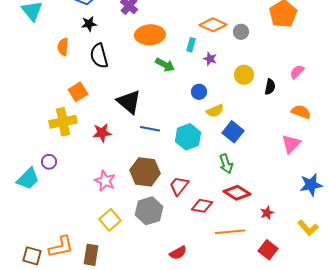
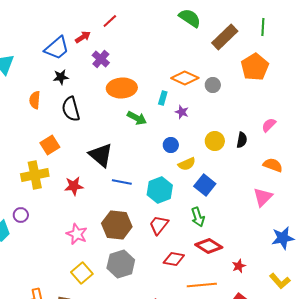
yellow circle: (244, 75) -> (215, 141), moved
red trapezoid: (179, 186) -> (159, 225), moved

